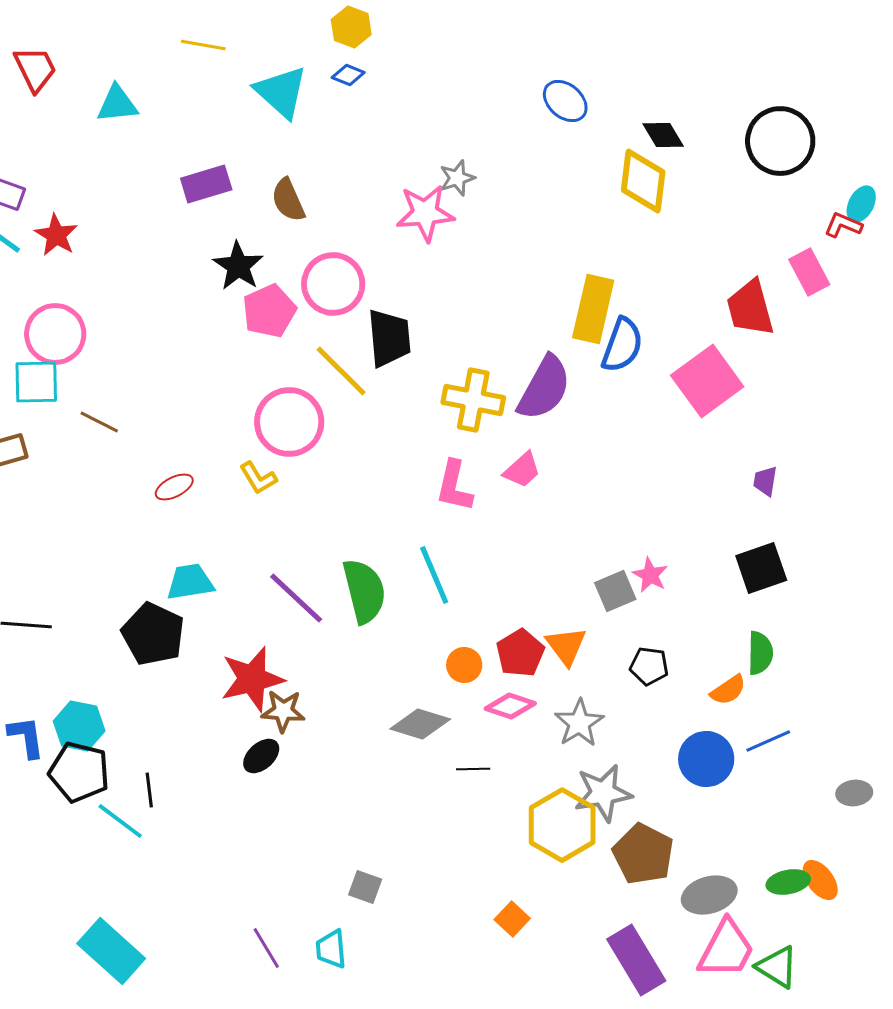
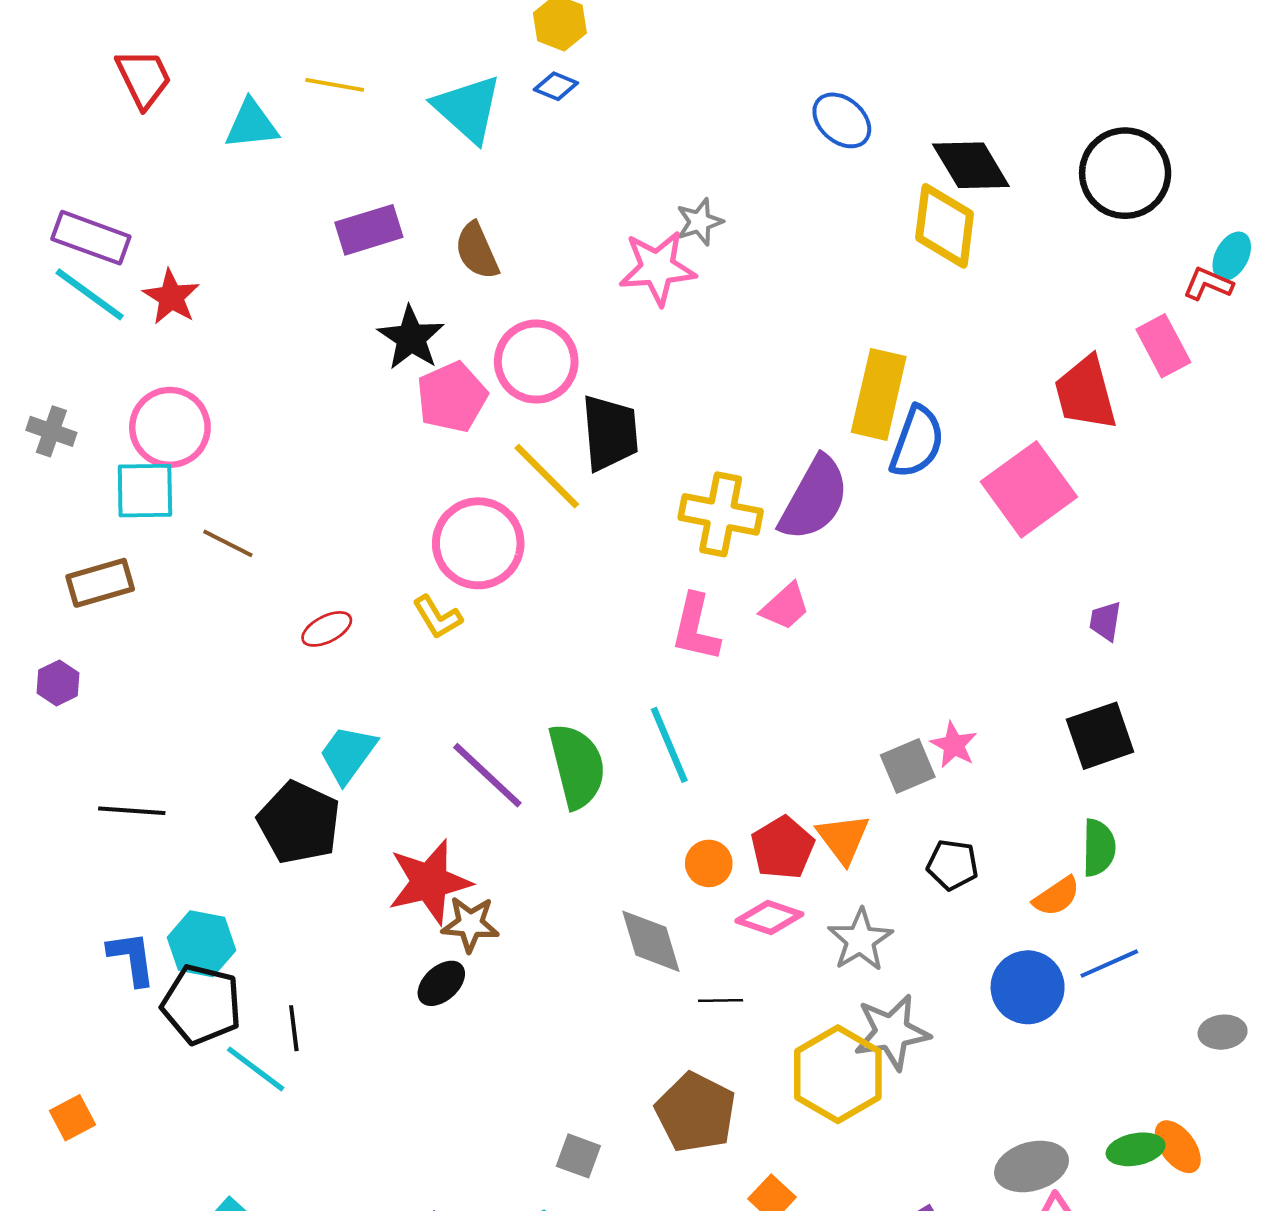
yellow line: (203, 45) -> (335, 85), moved
black diamond: (663, 135) -> (971, 165), size x1.4
cyan trapezoid: (190, 582) -> (348, 754), turned -45
gray diamond: (420, 724) -> (651, 941), turned 56
brown pentagon: (643, 854) -> (696, 1112), moved

